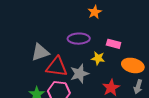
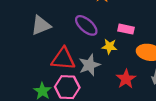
purple ellipse: (79, 39) -> (86, 25), turned 45
gray triangle: (40, 52) -> (41, 25), moved

